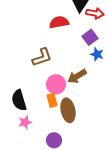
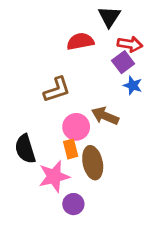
red arrow: (95, 13) -> (130, 44), moved
brown arrow: (77, 76) -> (105, 116), turned 54
pink star: (25, 122) -> (54, 176), moved, size x1.6

